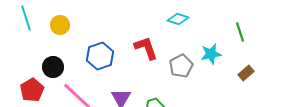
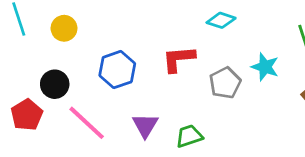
red L-shape: (146, 48) -> (178, 59), turned -76
cyan star: (211, 54) -> (265, 67), turned 30

